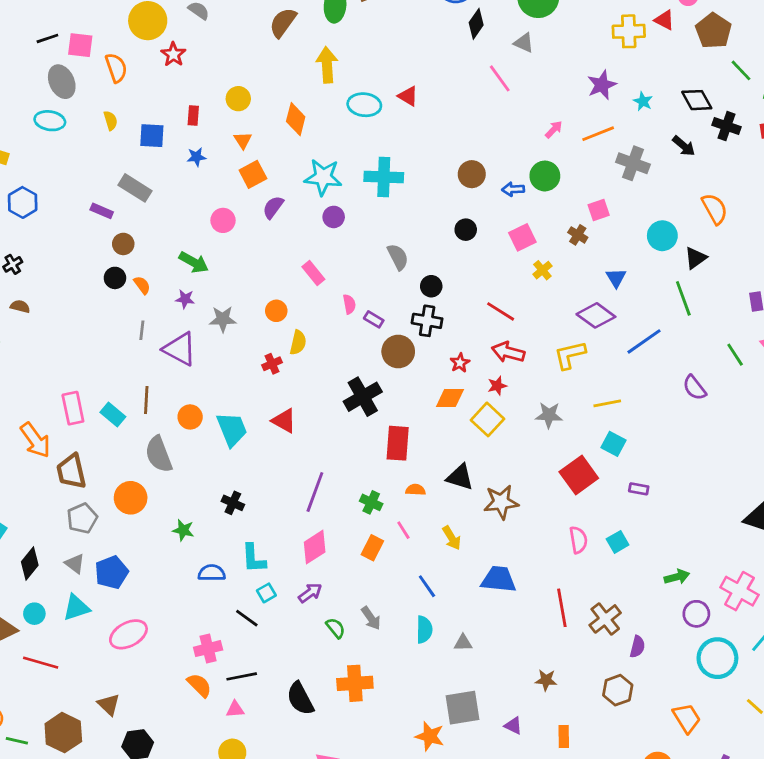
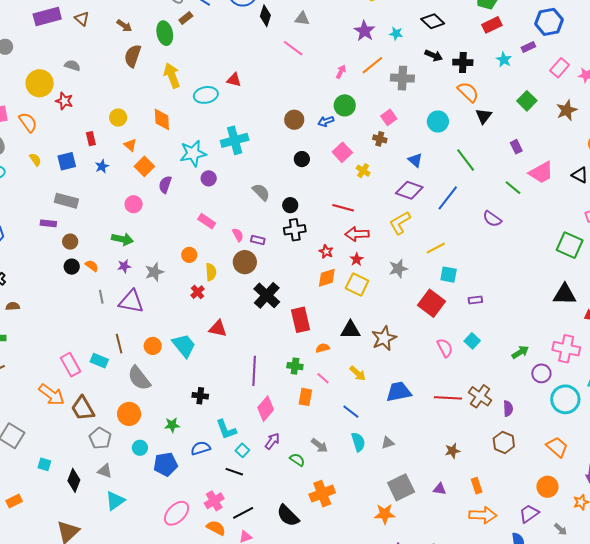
black cross: (726, 126) -> (463, 62), moved
black triangle: (695, 258) -> (484, 116), moved
brown circle: (398, 352) -> (245, 262), moved
blue pentagon: (112, 572) -> (166, 464), moved, turned 30
red line: (562, 608) -> (448, 398), turned -60
cyan circle: (34, 614) -> (140, 448), moved
pink ellipse: (128, 634) -> (177, 513), moved

